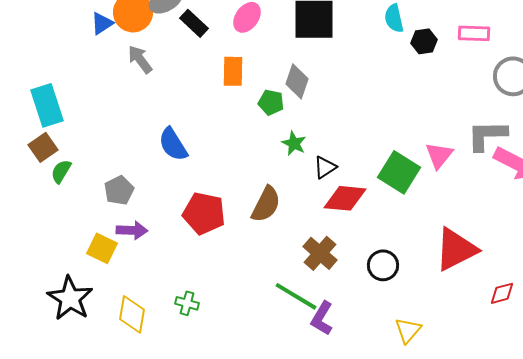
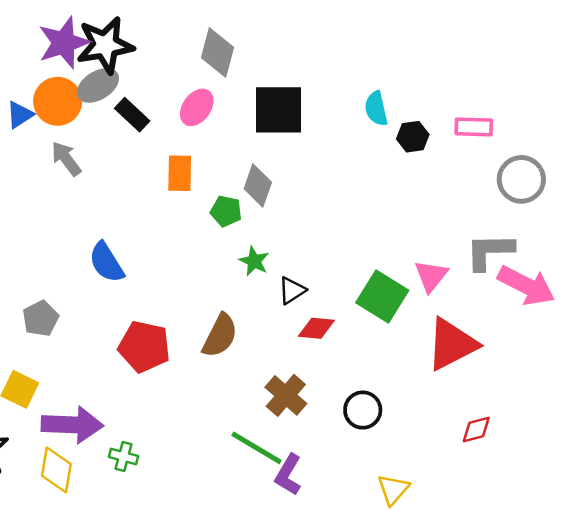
red diamond: (345, 198) -> (316, 328), size x0.7
purple arrow: (132, 230) -> (72, 425), moved, size x1.6
red triangle: (456, 249) -> (452, 344), moved
red diamond: (502, 293) -> (476, 430), moved

